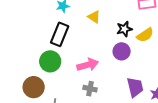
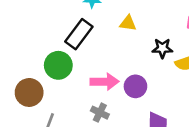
yellow triangle: (94, 17) -> (128, 23), turned -40
purple circle: (122, 51) -> (135, 86), moved

